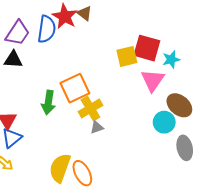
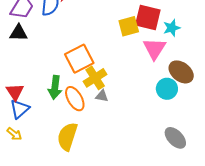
green arrow: (48, 102) -> (55, 87), moved
gray triangle: (97, 127) -> (102, 96), turned 32
gray ellipse: (185, 148) -> (175, 138), moved, turned -30
orange ellipse: (82, 173) -> (75, 99), moved

